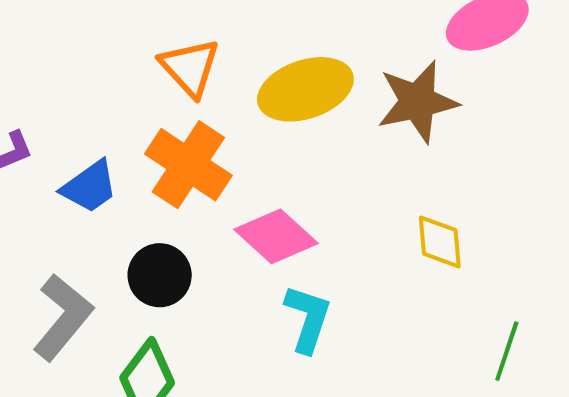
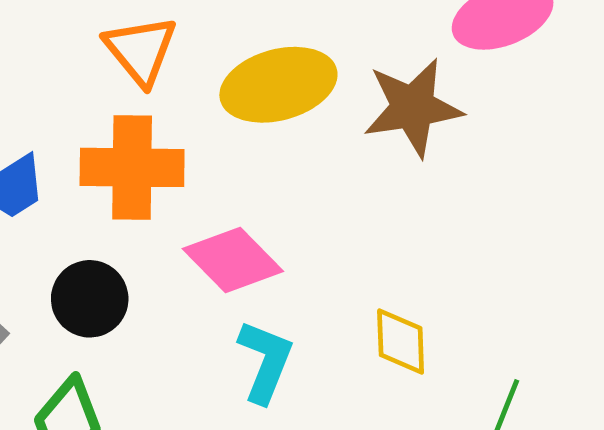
orange cross: (188, 165) -> (132, 167), turned -36
yellow diamond: (440, 242) -> (401, 342), moved

